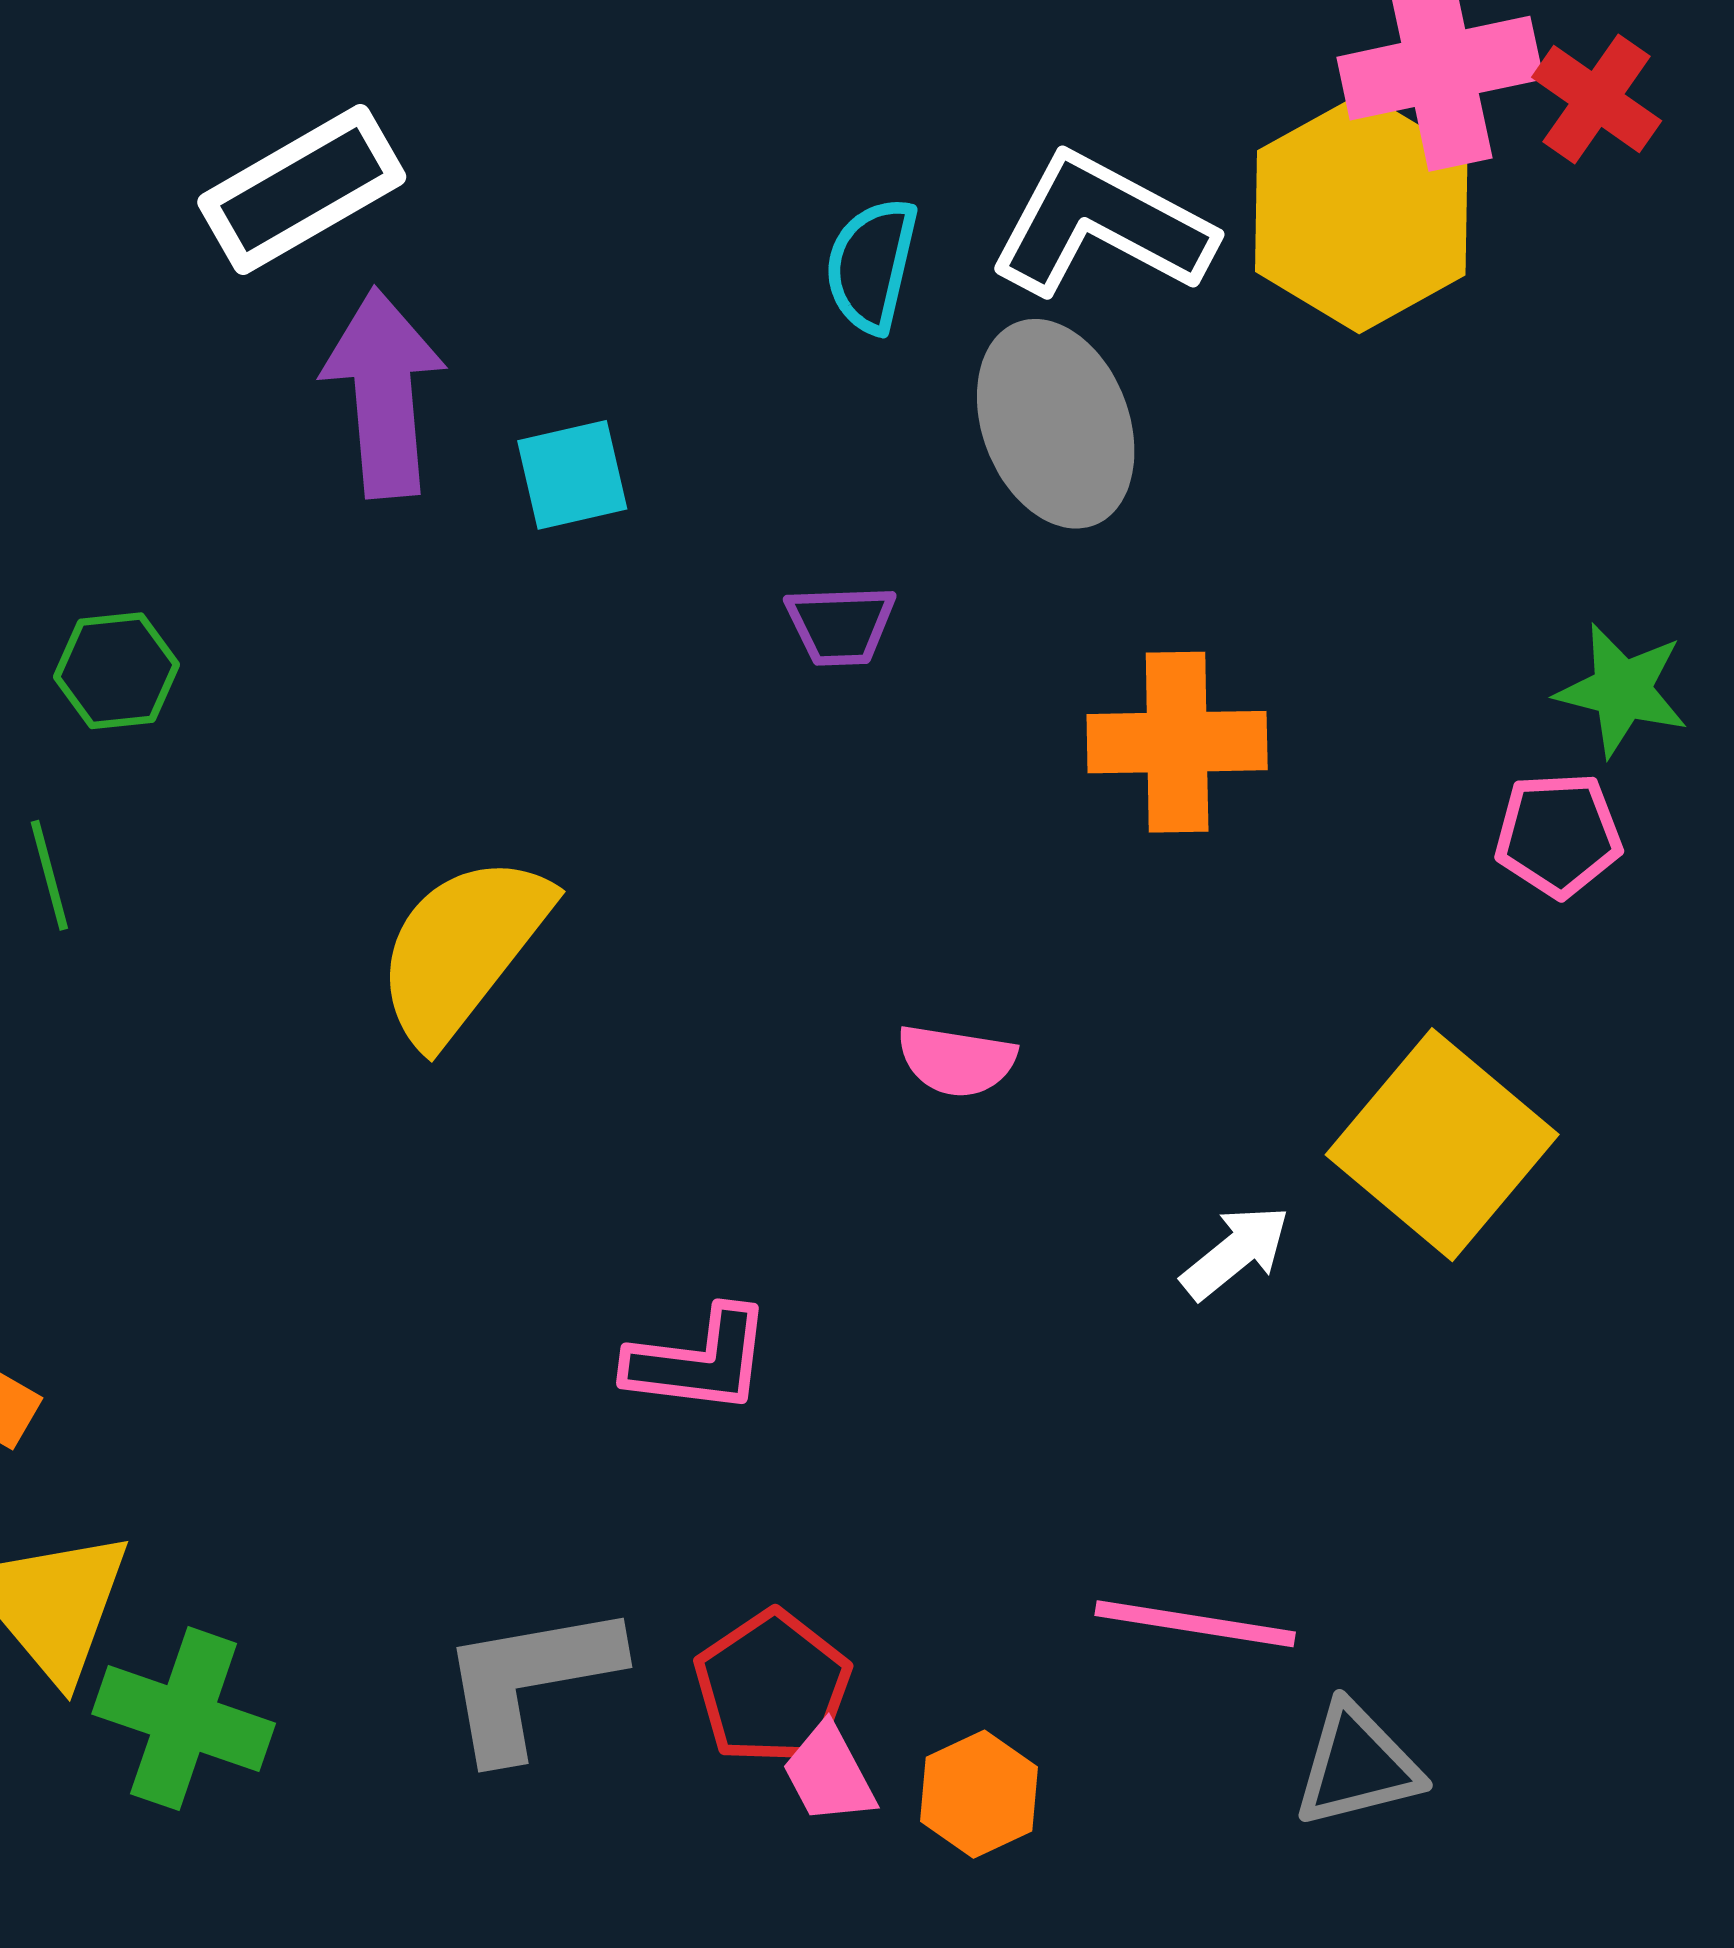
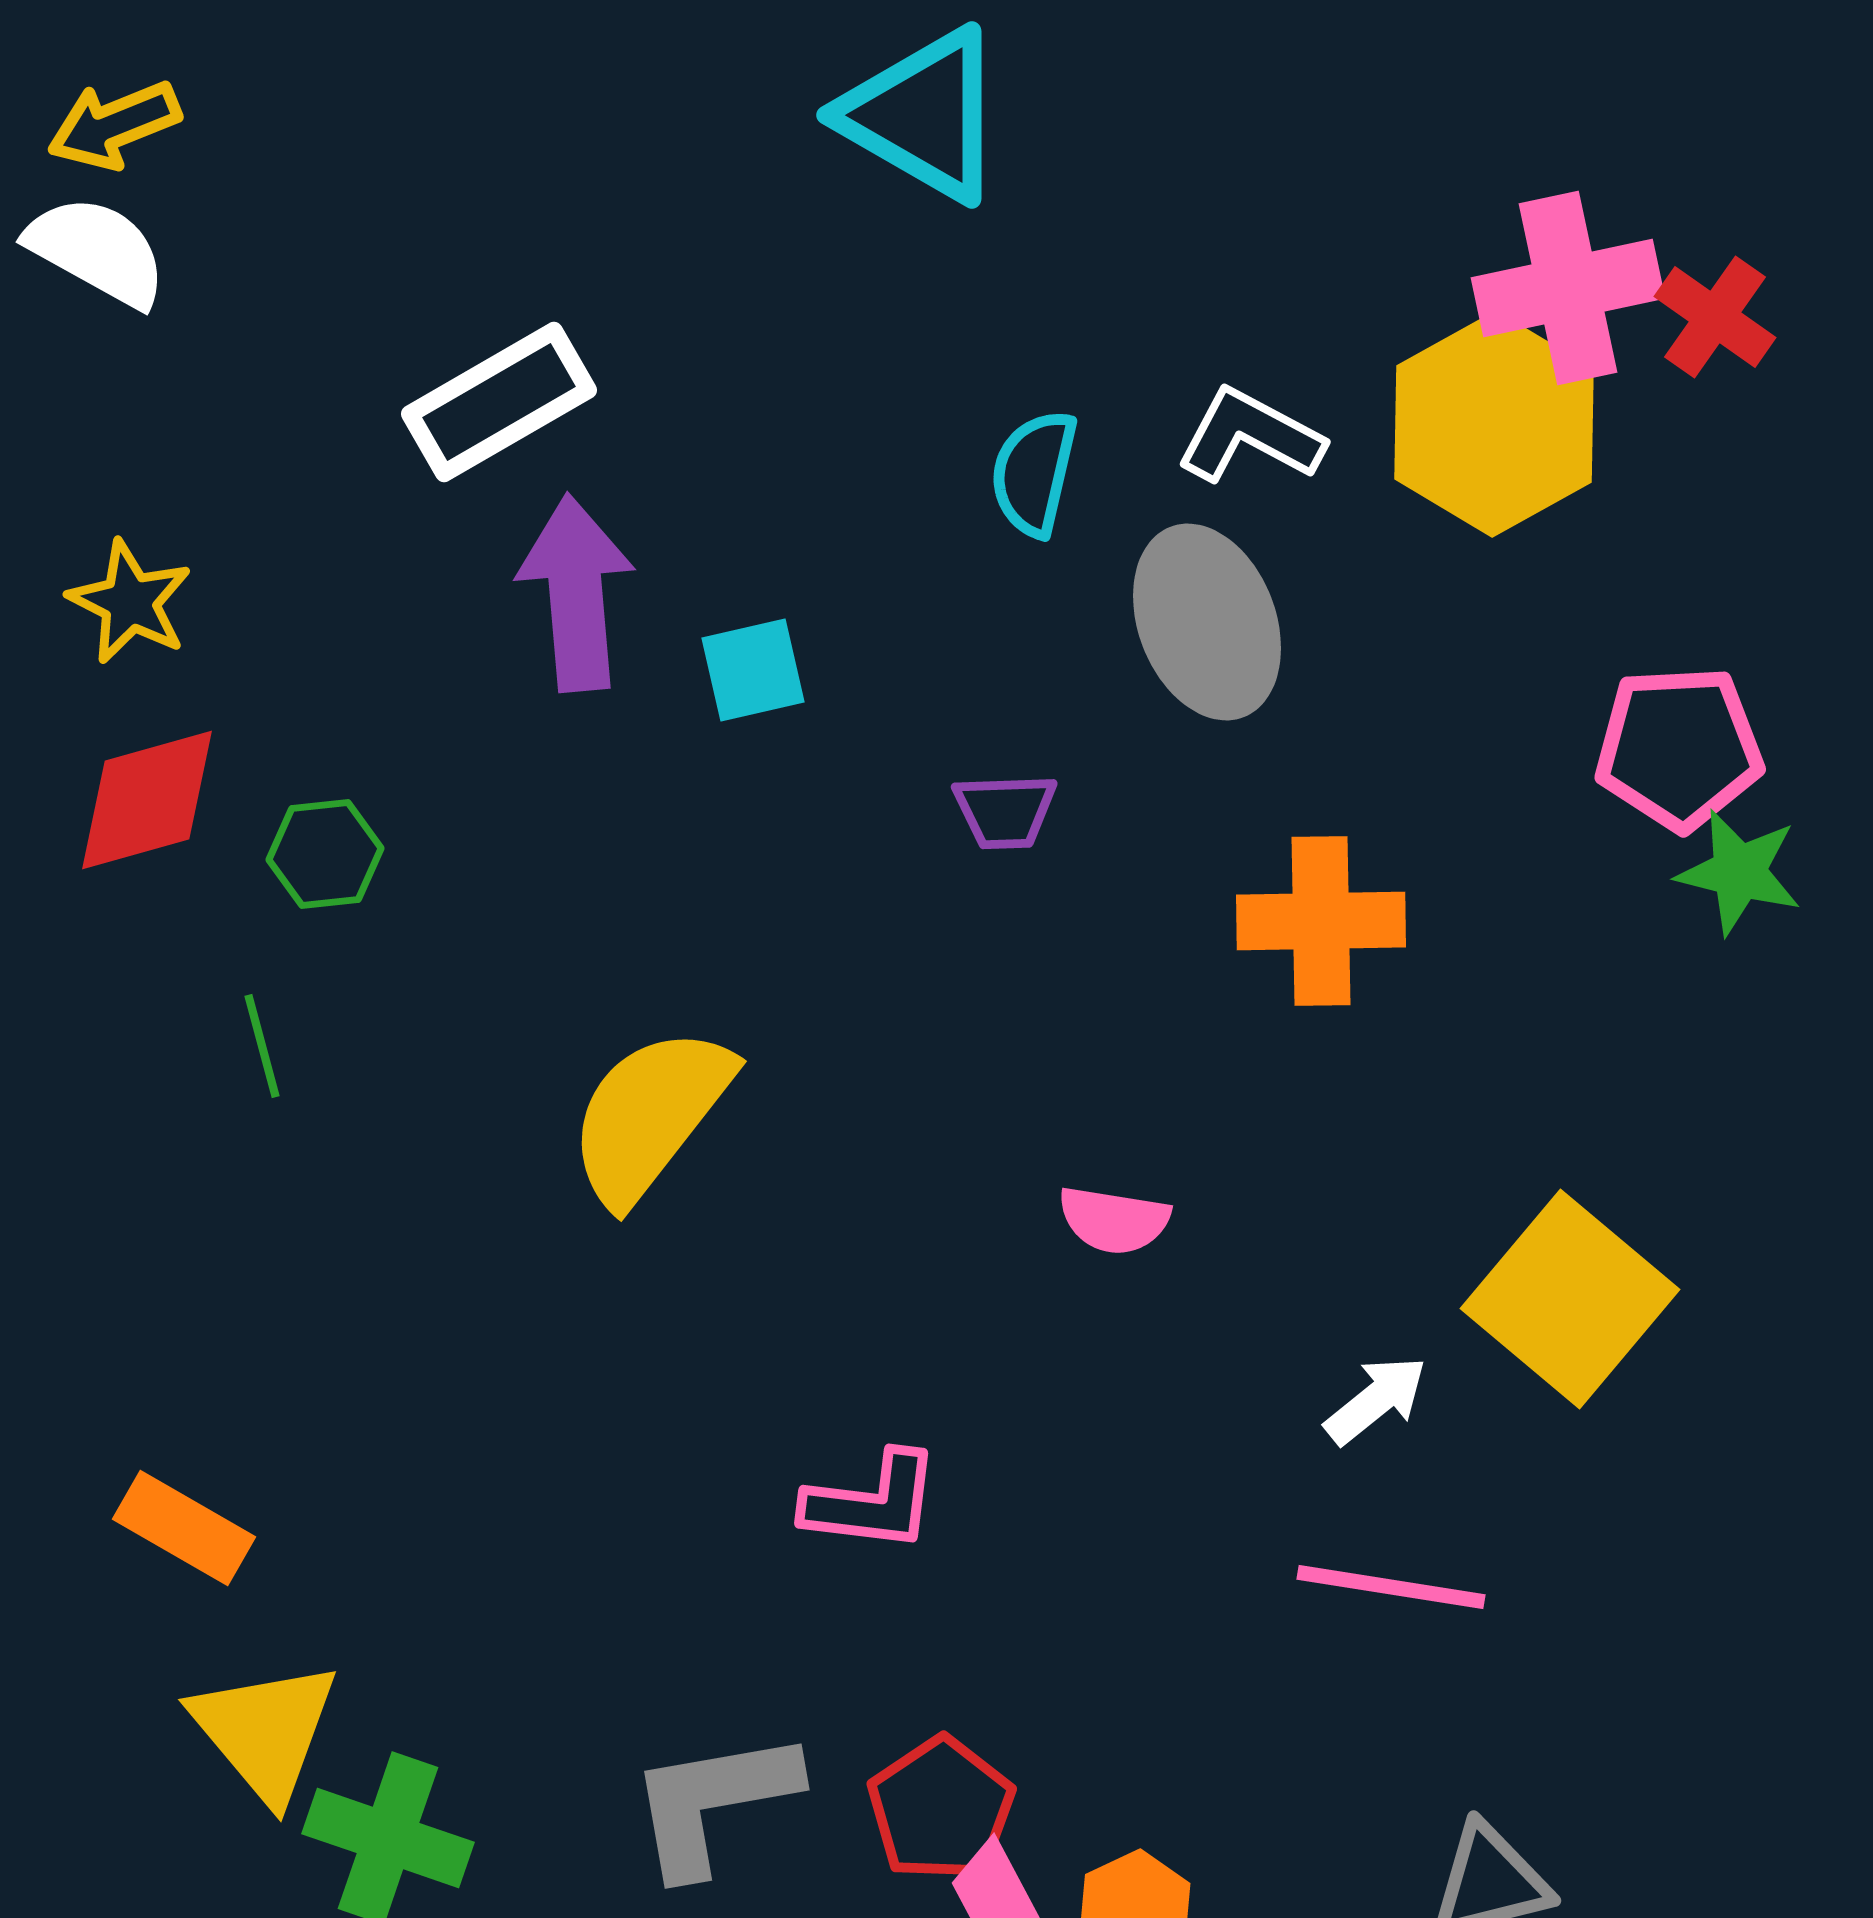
white L-shape: (1101, 226) -> (1250, 436), size x0.7
pink pentagon: (1558, 835) -> (1679, 748), moved, size x1.4
pink line: (1195, 1624) -> (1391, 1587), moved

